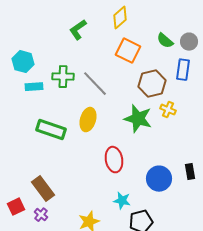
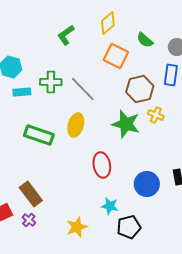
green semicircle: (165, 41) -> (145, 40), moved

